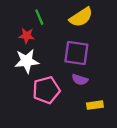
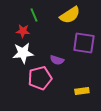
purple square: (76, 53) -> (84, 43), moved
purple semicircle: (80, 80) -> (57, 60), moved

